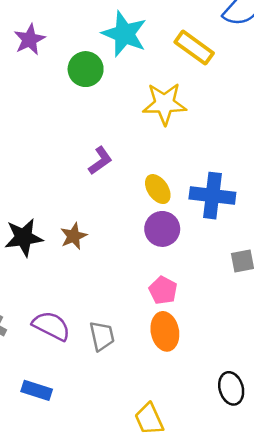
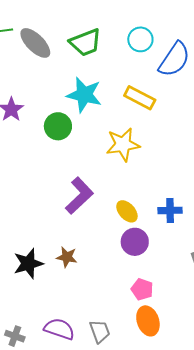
purple L-shape: (100, 161) -> (79, 196), size x1.6
blue cross: (212, 196) -> (170, 210), size x0.7
brown star: (74, 236) -> (67, 257), turned -30

